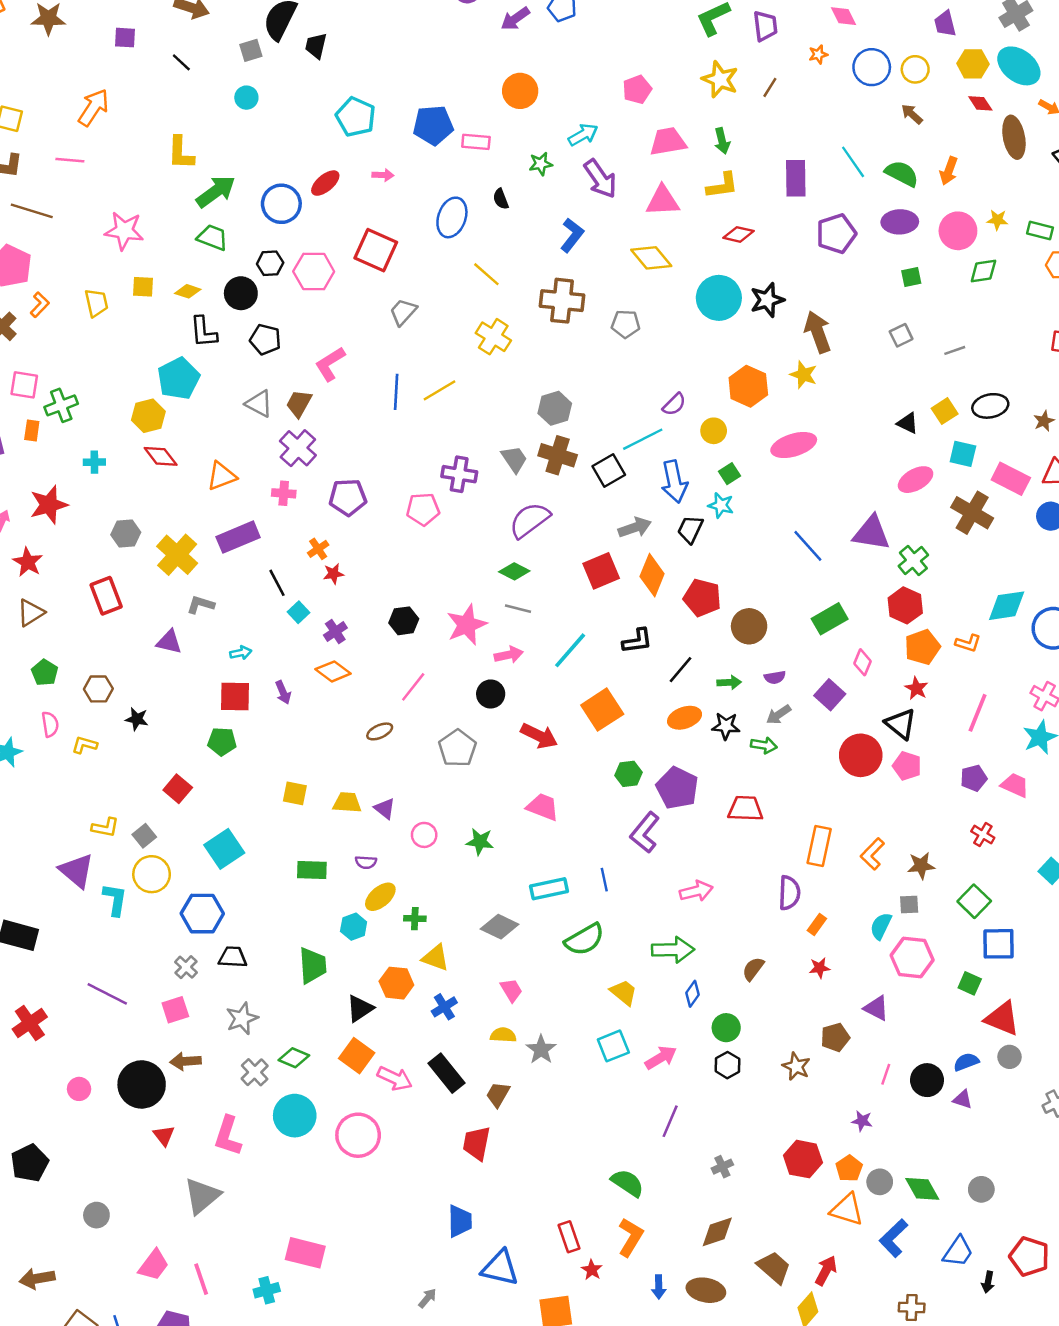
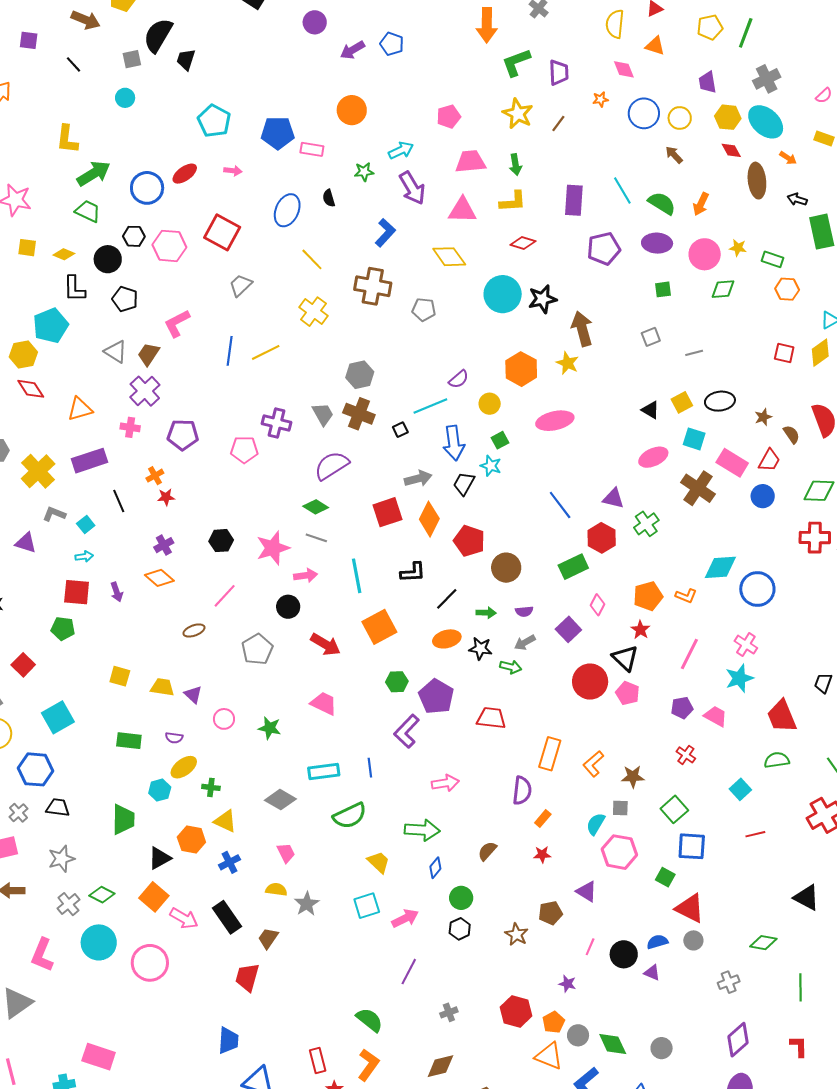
black square: (609, 470) -> (400, 430), size x0.6
purple triangle: (871, 533) -> (613, 498), size x0.7
red hexagon: (905, 605) -> (602, 538), moved
cyan square: (299, 612) -> (86, 524), moved
cyan line: (570, 650) -> (357, 576), turned -56

